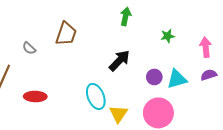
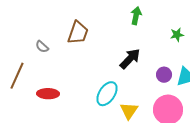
cyan ellipse: (96, 96) -> (107, 94), turned 55

